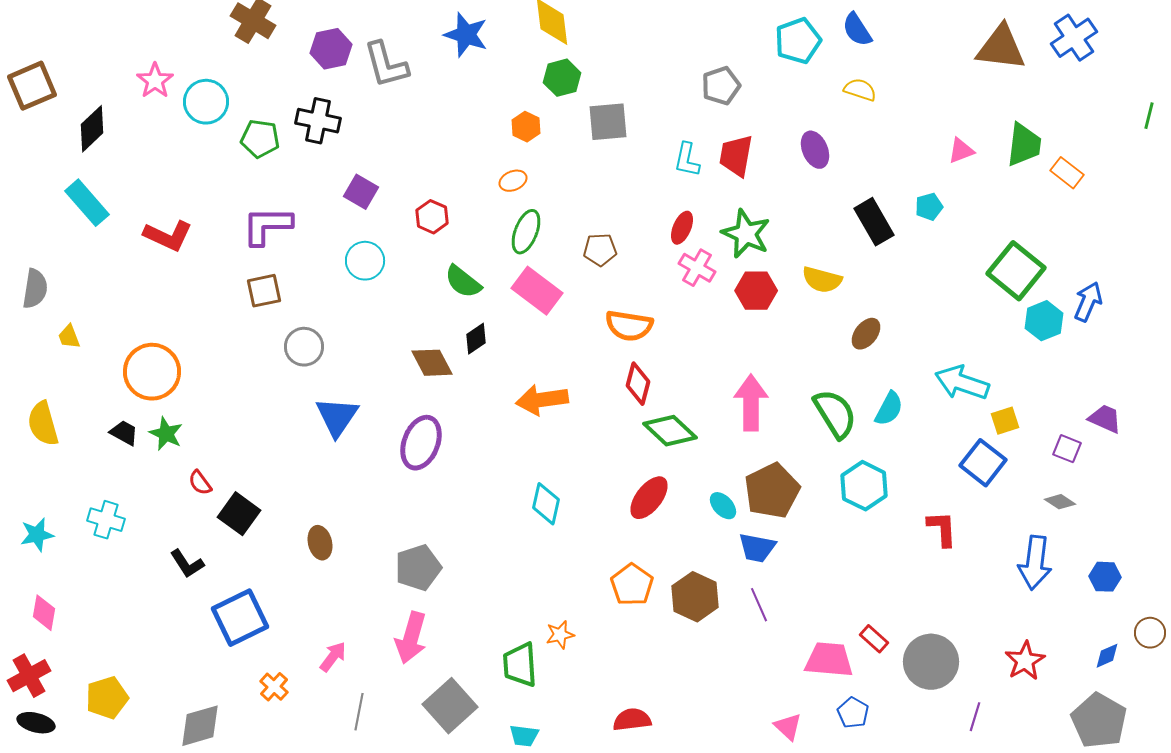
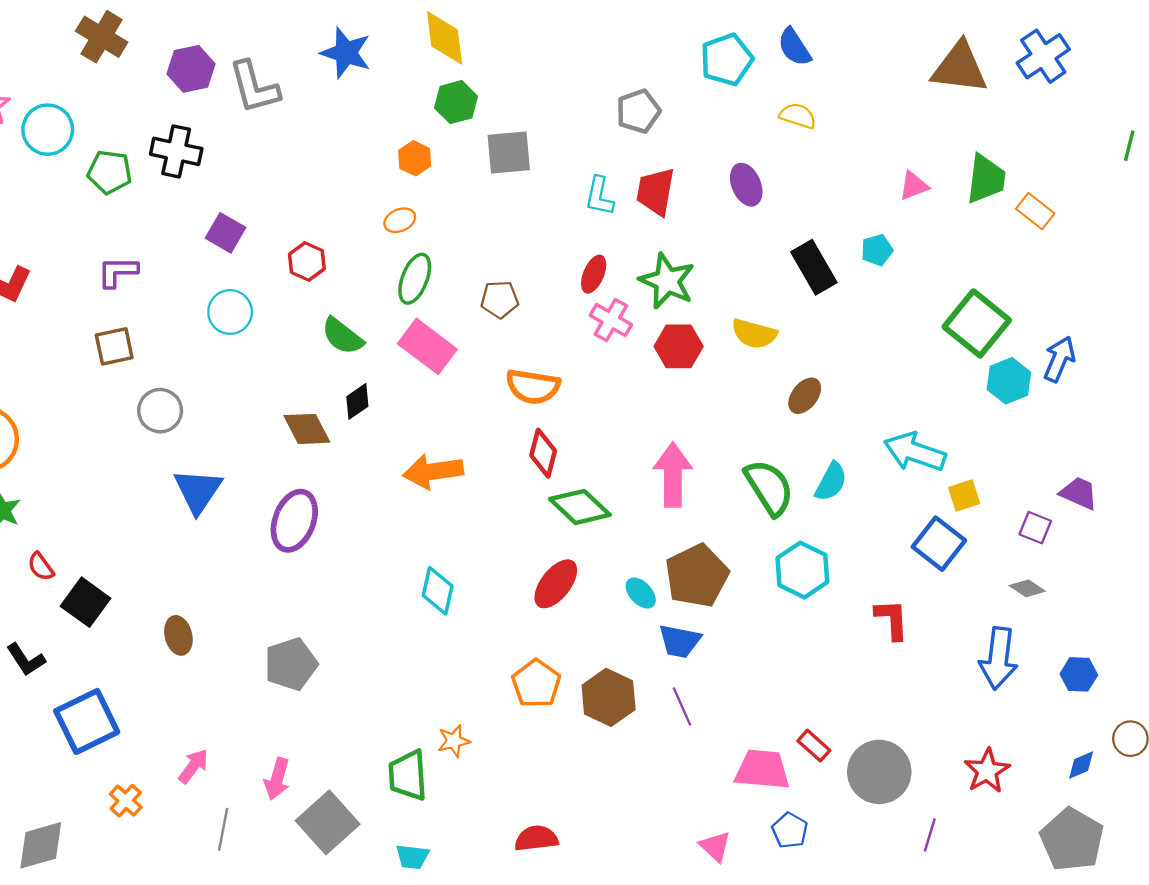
purple L-shape: (267, 226) -> (118, 272), size x0.7
pink arrow: (411, 638) -> (277, 779), moved, size x0.7

